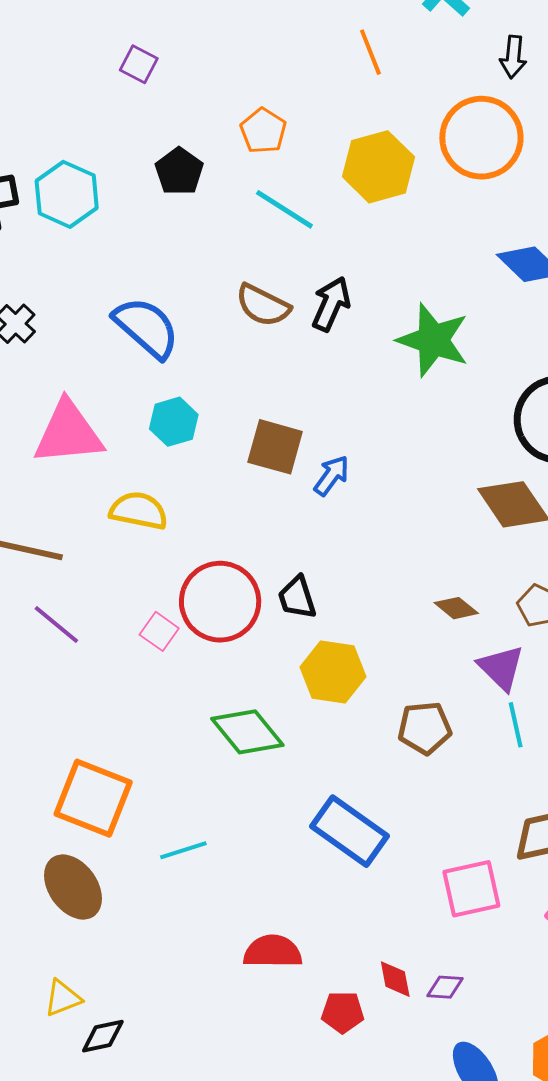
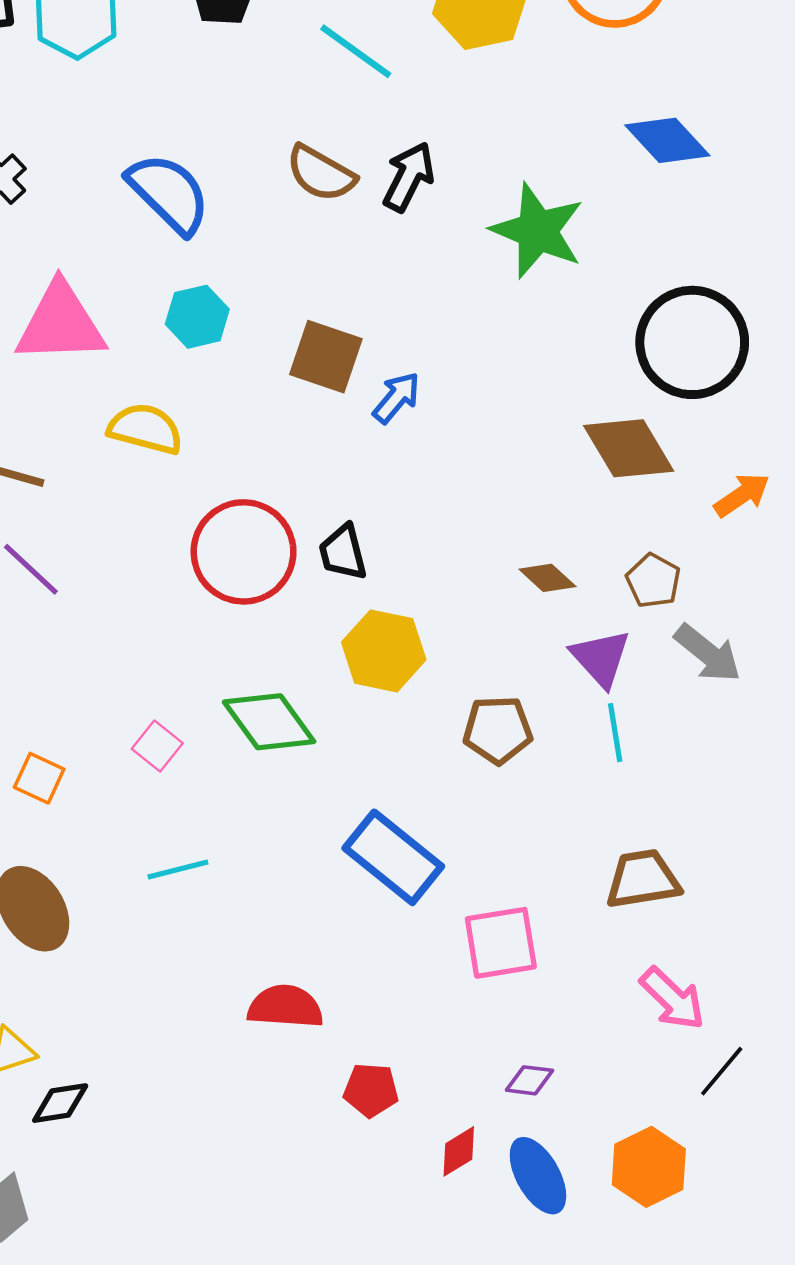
pink square: (159, 631) -> (157, 746), moved
orange square: (93, 798) -> (39, 778), moved, size x0.5
pink square: (471, 889) -> (501, 943), moved
red diamond: (395, 979) -> (459, 1151), moved, turned 66
purple diamond: (445, 987) -> (530, 1080), moved

